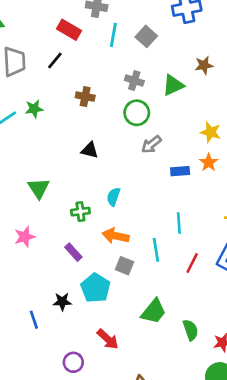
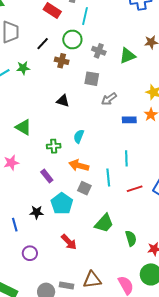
gray square: (146, 36) -> (92, 79), moved, turned -35
black line: (55, 61) -> (43, 44), moved
green circle: (137, 113) -> (72, 39), moved
green triangle: (39, 188) -> (23, 127), turned -30
red line: (192, 263) -> (135, 189), turned 42
purple circle: (73, 362) -> (30, 253), moved

